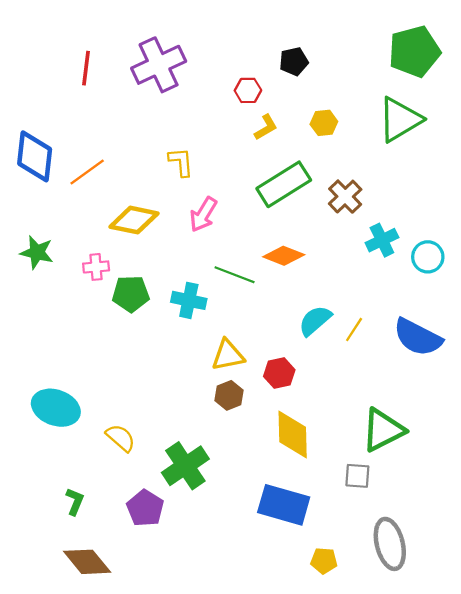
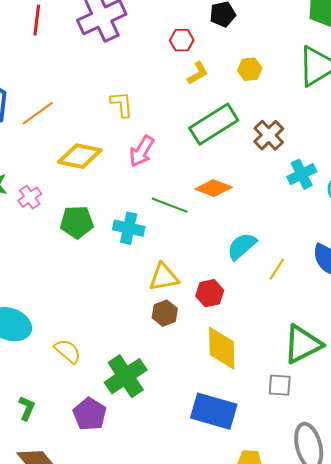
pink cross: (96, 267) -> (30, 197), moved, turned -30
yellow line: (354, 329) -> (277, 269), moved

